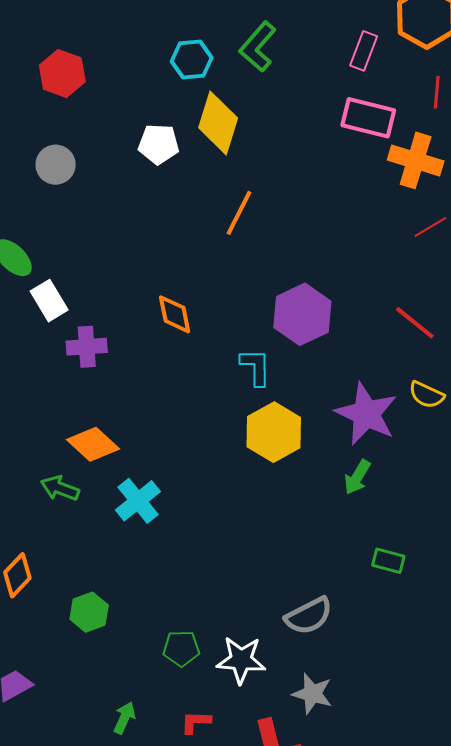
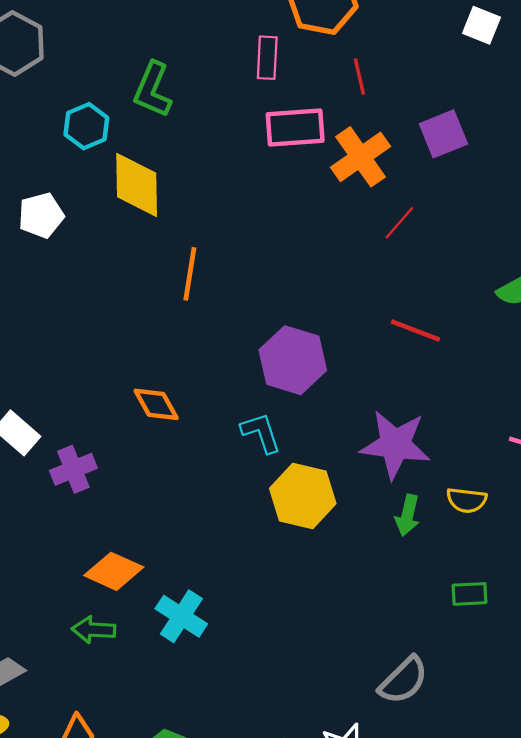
white pentagon: (159, 144) -> (41, 215), moved
orange cross: (416, 160) -> (361, 157), turned -34
yellow semicircle: (426, 395) -> (467, 500), moved

